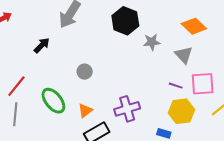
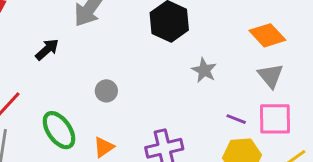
gray star: (152, 42) -> (204, 70), moved, turned 30
gray triangle: (184, 55) -> (270, 76), moved

